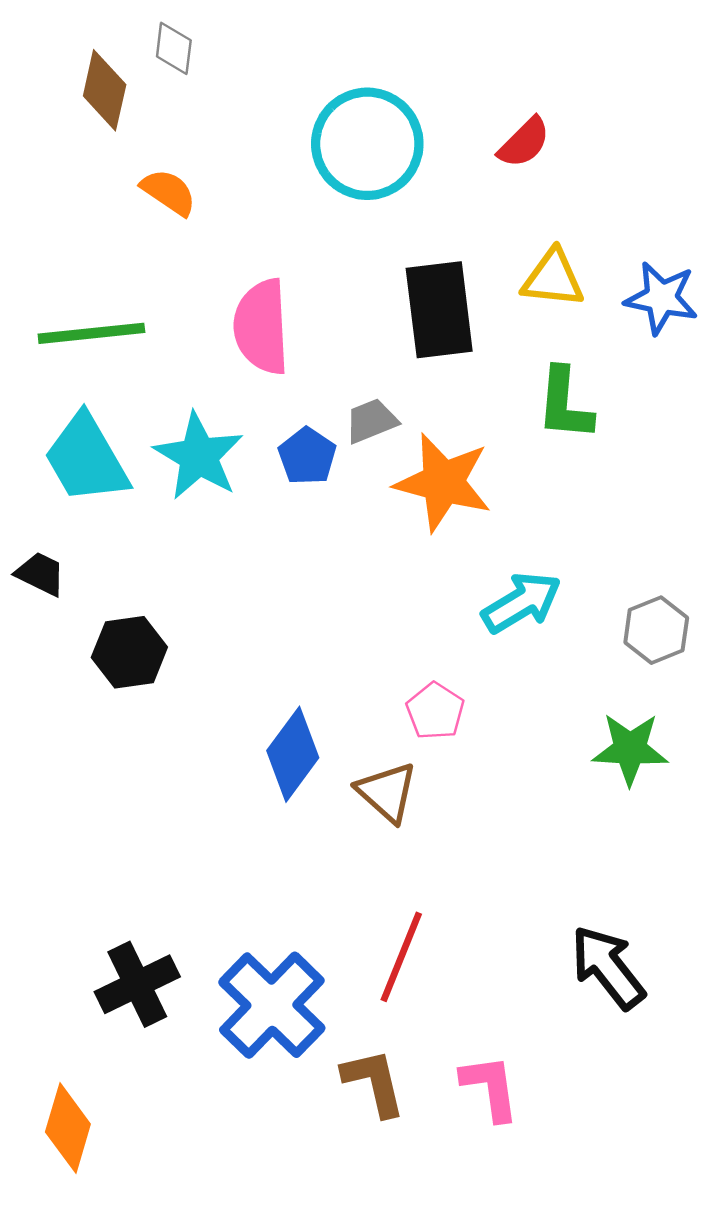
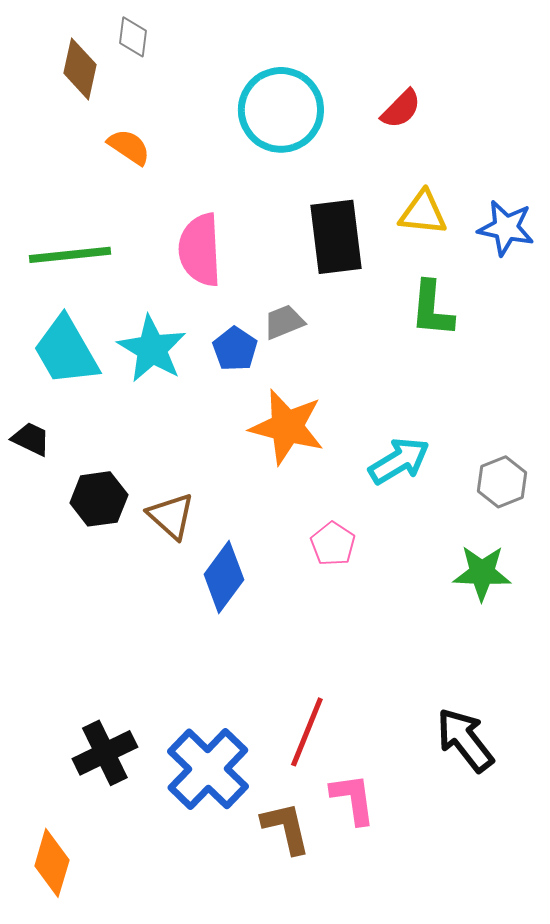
orange star: (443, 482) -> (287, 427), moved
brown triangle: (387, 792) -> (171, 516), moved
pink L-shape: (490, 1088) -> (353, 799), moved

